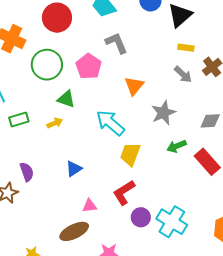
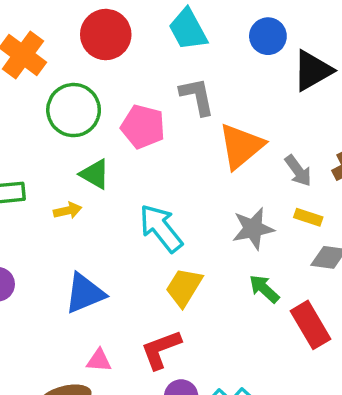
yellow rectangle: (186, 48) -> (308, 217), moved
pink pentagon: (89, 66) -> (143, 127), turned -30
orange triangle: (134, 86) -> (241, 146), moved, size x1.4
green arrow: (177, 146) -> (264, 289), turned 54
blue triangle: (74, 169) -> (85, 293), size x1.5

